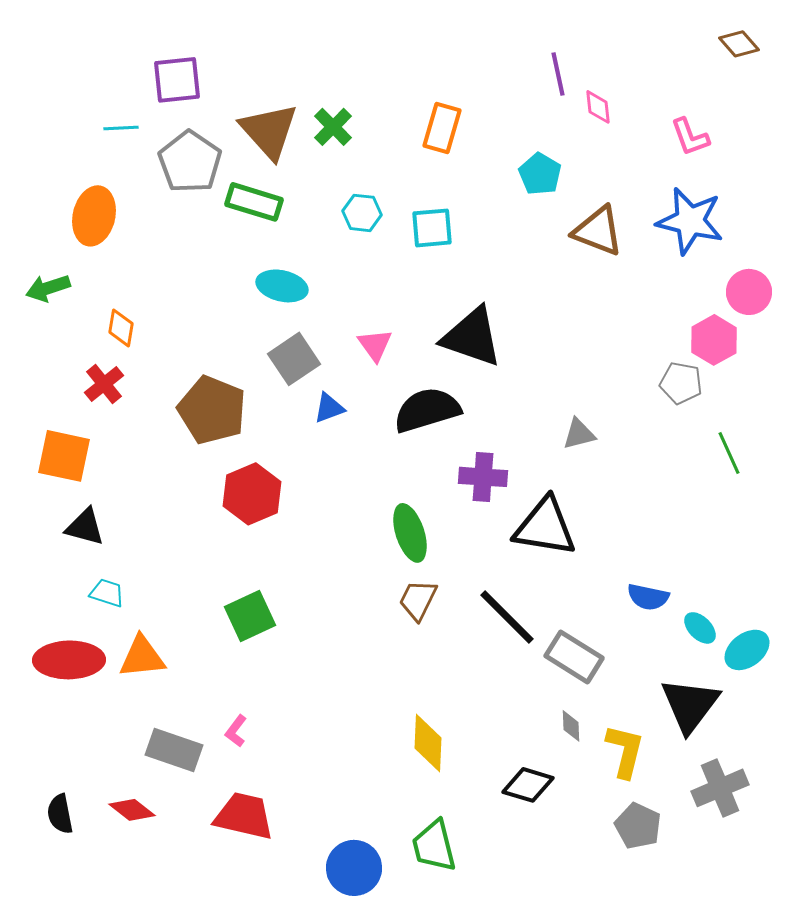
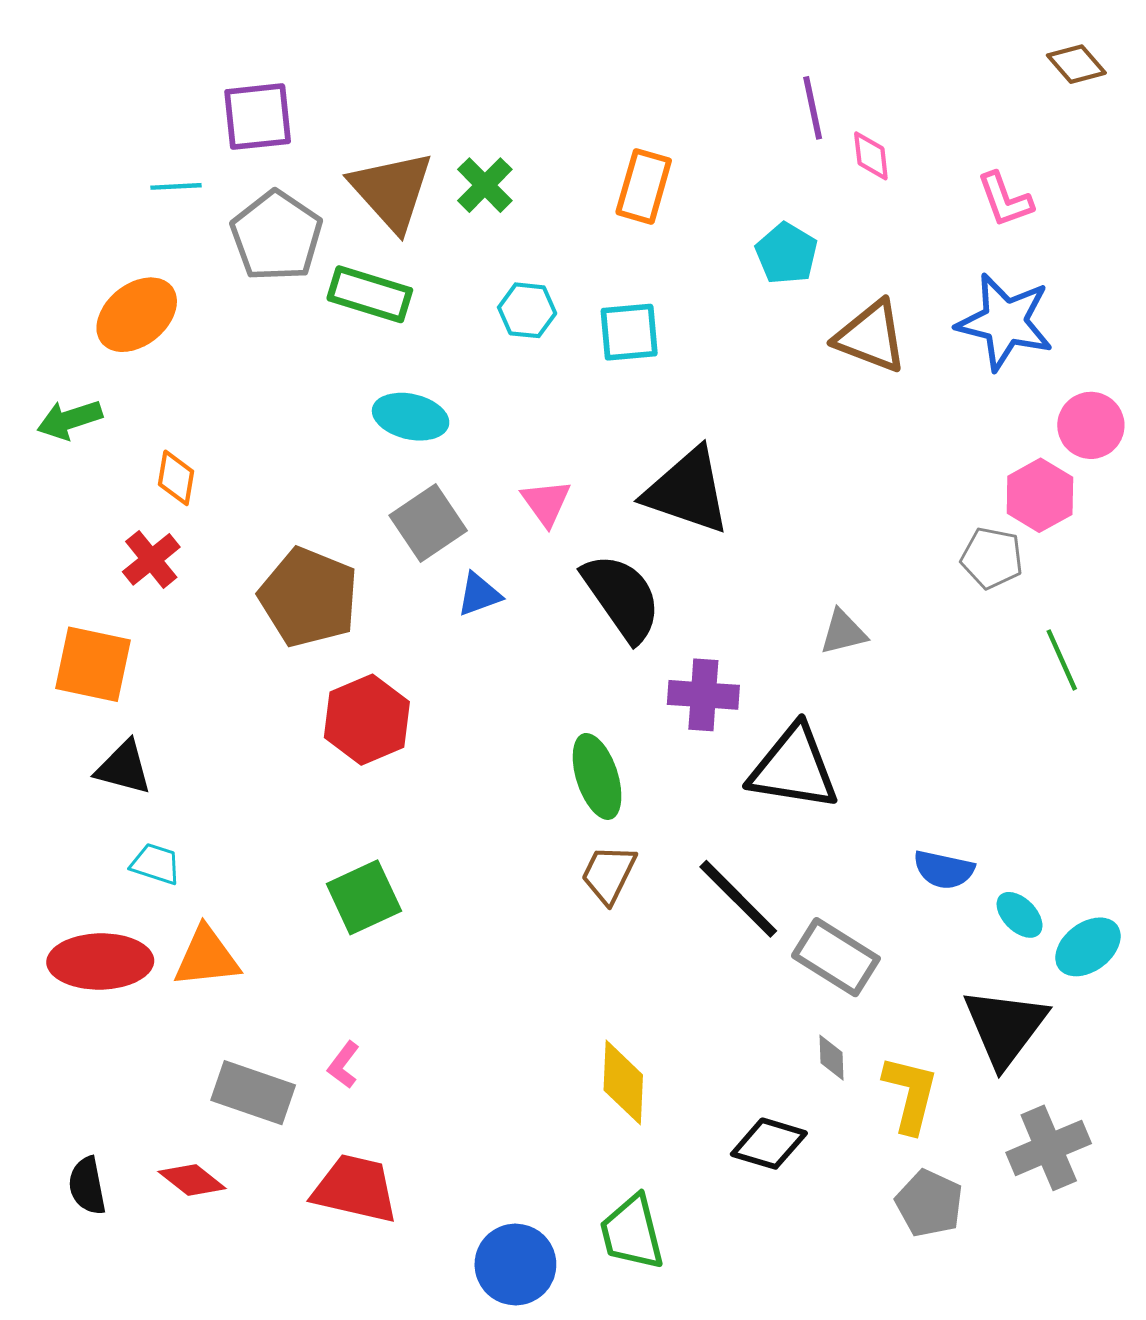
orange ellipse: (94, 216) -> (137, 315), turned 38
black semicircle: (427, 410) -> (622, 597), turned 72

